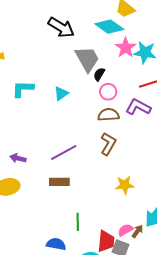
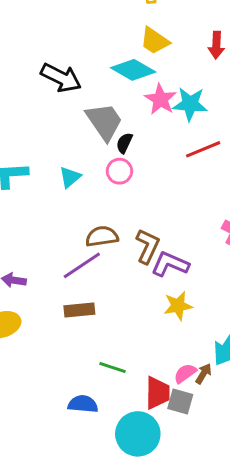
pink circle: (108, 92) -> (119, 171), moved
purple L-shape: (138, 107) -> (170, 264), moved
brown semicircle: (109, 115) -> (102, 236), moved
green line: (78, 222) -> (113, 368), turned -66

